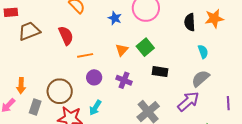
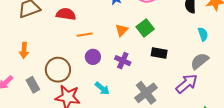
red semicircle: (66, 36) -> (66, 14), turned -60
orange arrow: (21, 86) -> (24, 50), moved
gray rectangle: (35, 107) -> (33, 85), turned -49
cyan arrow: (95, 108) -> (102, 88), moved, turned -84

